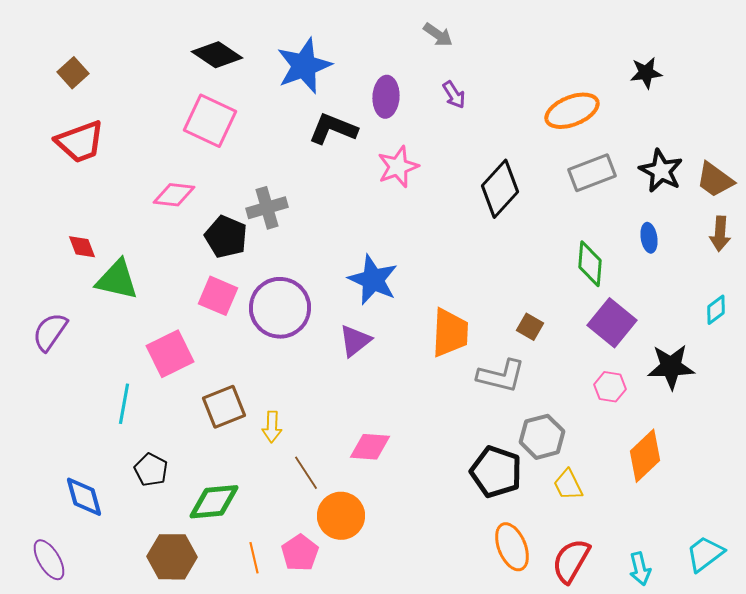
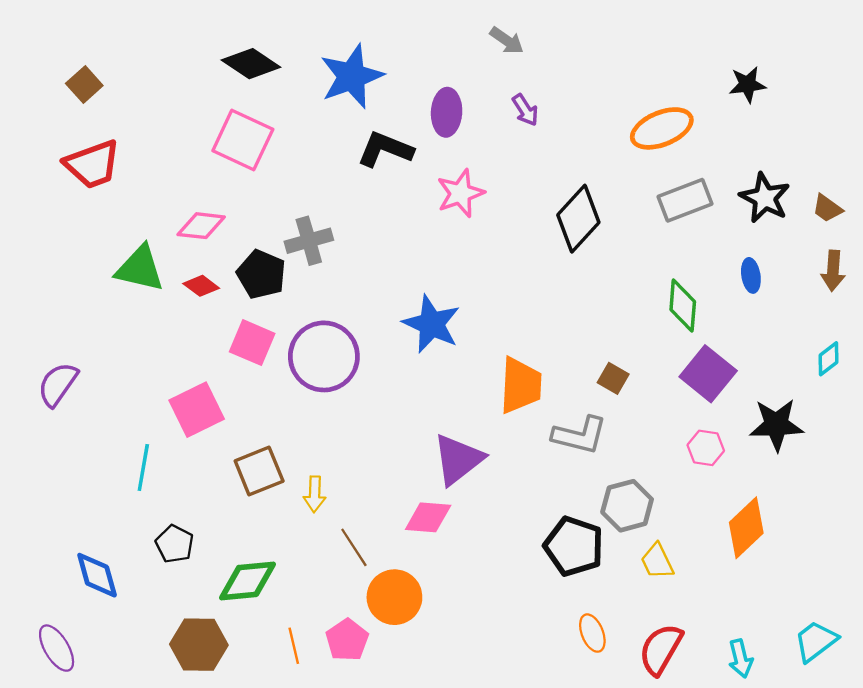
brown trapezoid: (715, 180) -> (827, 208), size x0.7
red diamond: (82, 247) -> (201, 286), moved, turned -32
green triangle: (117, 280) -> (140, 268), moved
purple triangle: (355, 341) -> (458, 459), moved, size x1.4
orange ellipse: (512, 547) -> (592, 633), size x0.7

